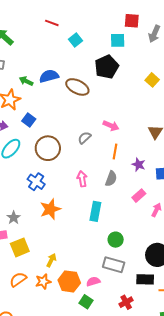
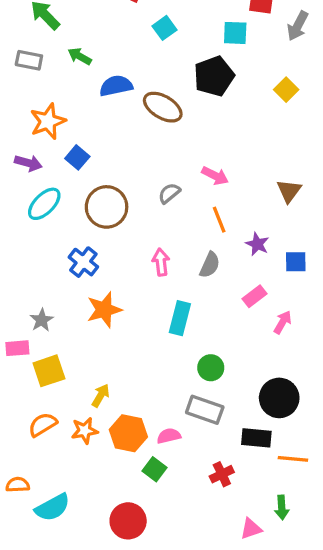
yellow square: (152, 80) -> (286, 90), moved
green arrow: (26, 81) -> (80, 56), moved
orange line: (115, 152) -> (219, 220), turned -35

